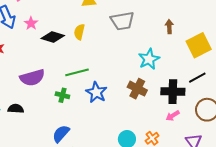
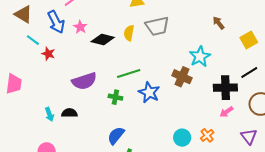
gray trapezoid: (122, 21) -> (157, 26), moved
brown arrow: (169, 27) -> (219, 23), turned -32
yellow square: (199, 45) -> (249, 40), size x0.7
brown cross: (137, 89) -> (182, 77), moved

